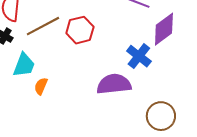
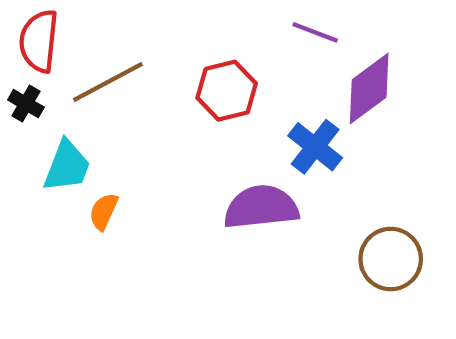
red hexagon: (80, 30) -> (227, 91), moved
brown circle: (161, 116) -> (391, 259), moved

